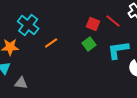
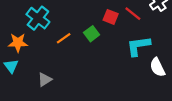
green square: (89, 44) -> (92, 34), moved
gray triangle: (21, 83) -> (45, 80), moved, turned -40

